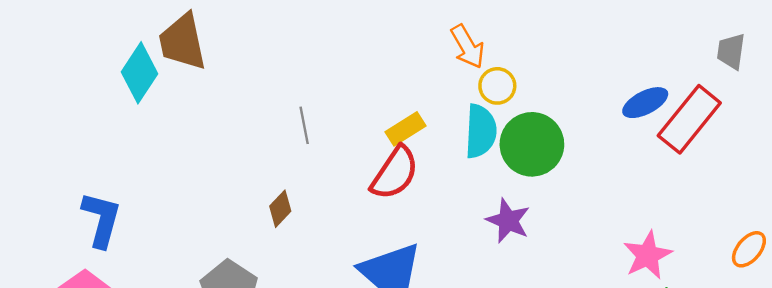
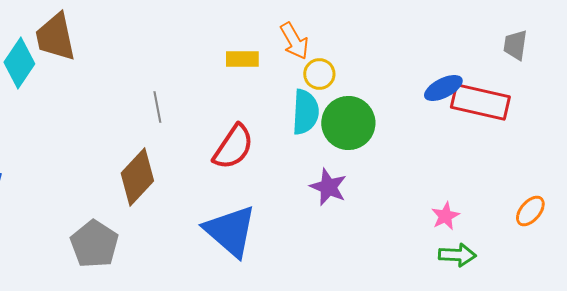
red rectangle: (689, 119) -> (480, 102), turned 64
yellow rectangle: (405, 129) -> (242, 59), moved, turned 32
brown diamond: (280, 209) -> (137, 177), size x1.8
pink star: (648, 255) -> (445, 216), size x0.7

